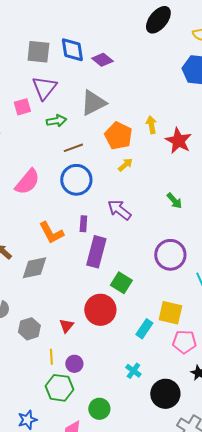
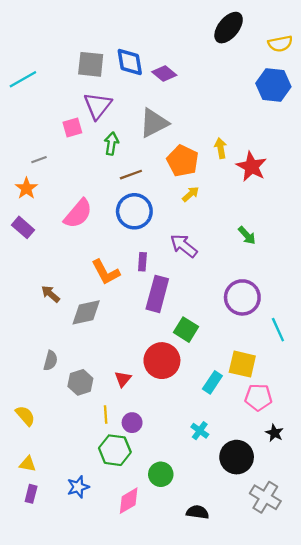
green arrow: (56, 121) -> (111, 144), turned -72

